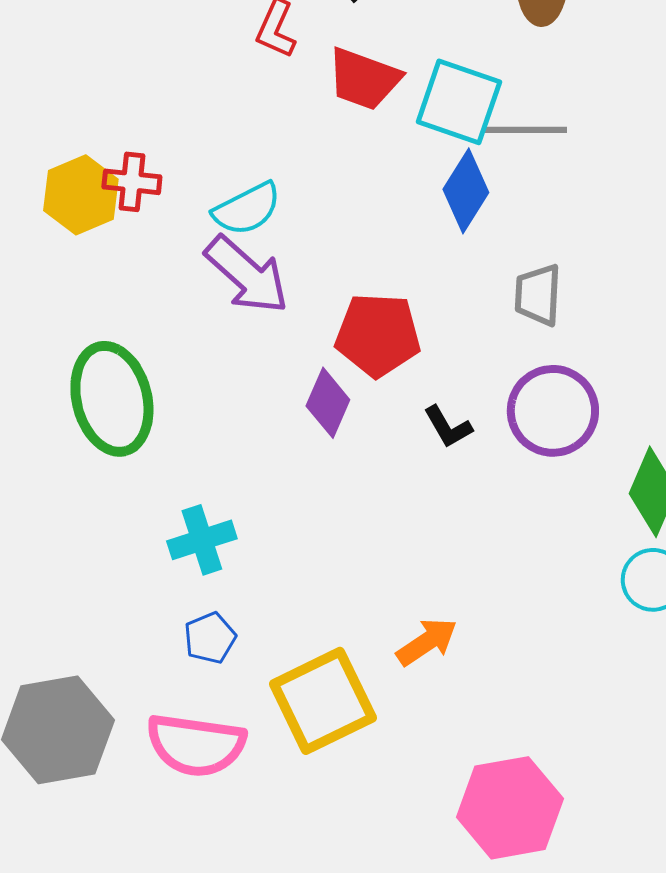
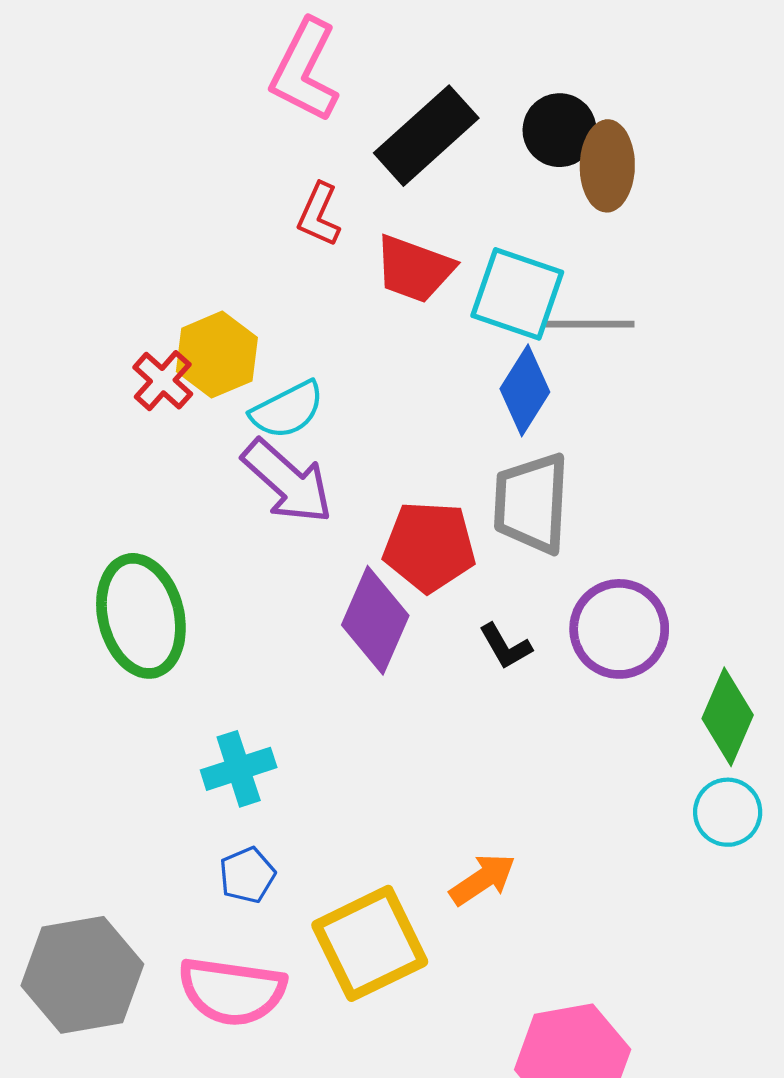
red cross: (132, 182) -> (163, 381), turned 36
yellow hexagon: (81, 195) -> (217, 355), moved
gray trapezoid: (538, 295) -> (531, 503), moved, size x1.5
purple diamond: (328, 403) -> (375, 620), size x1.4

